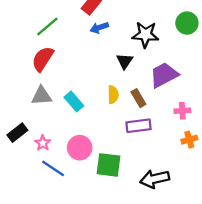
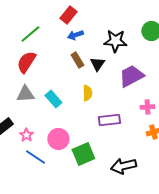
brown rectangle: (138, 98) -> (77, 60), moved
green square: (108, 165) -> (83, 154), turned -30

